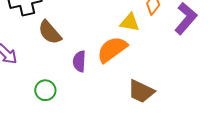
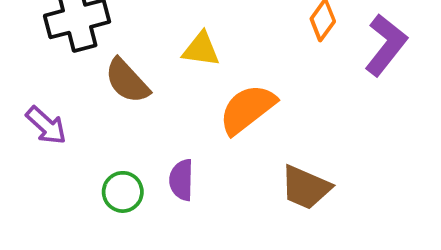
yellow triangle: (130, 22) -> (201, 49), moved
purple semicircle: (79, 61) -> (181, 180), moved

